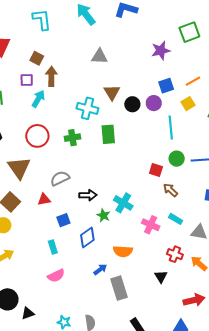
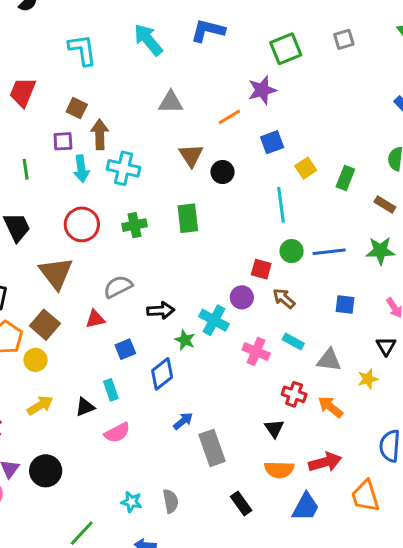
green square: (189, 32) -> (286, 49), moved
orange line: (193, 81) -> (229, 117), moved
cyan arrow: (38, 99) -> (81, 169), turned 144
purple circle: (154, 103) -> (242, 297), moved
cyan cross: (87, 108) -> (124, 168), moved
orange semicircle: (123, 251) -> (279, 470), moved
black triangle: (28, 313) -> (85, 407), moved

